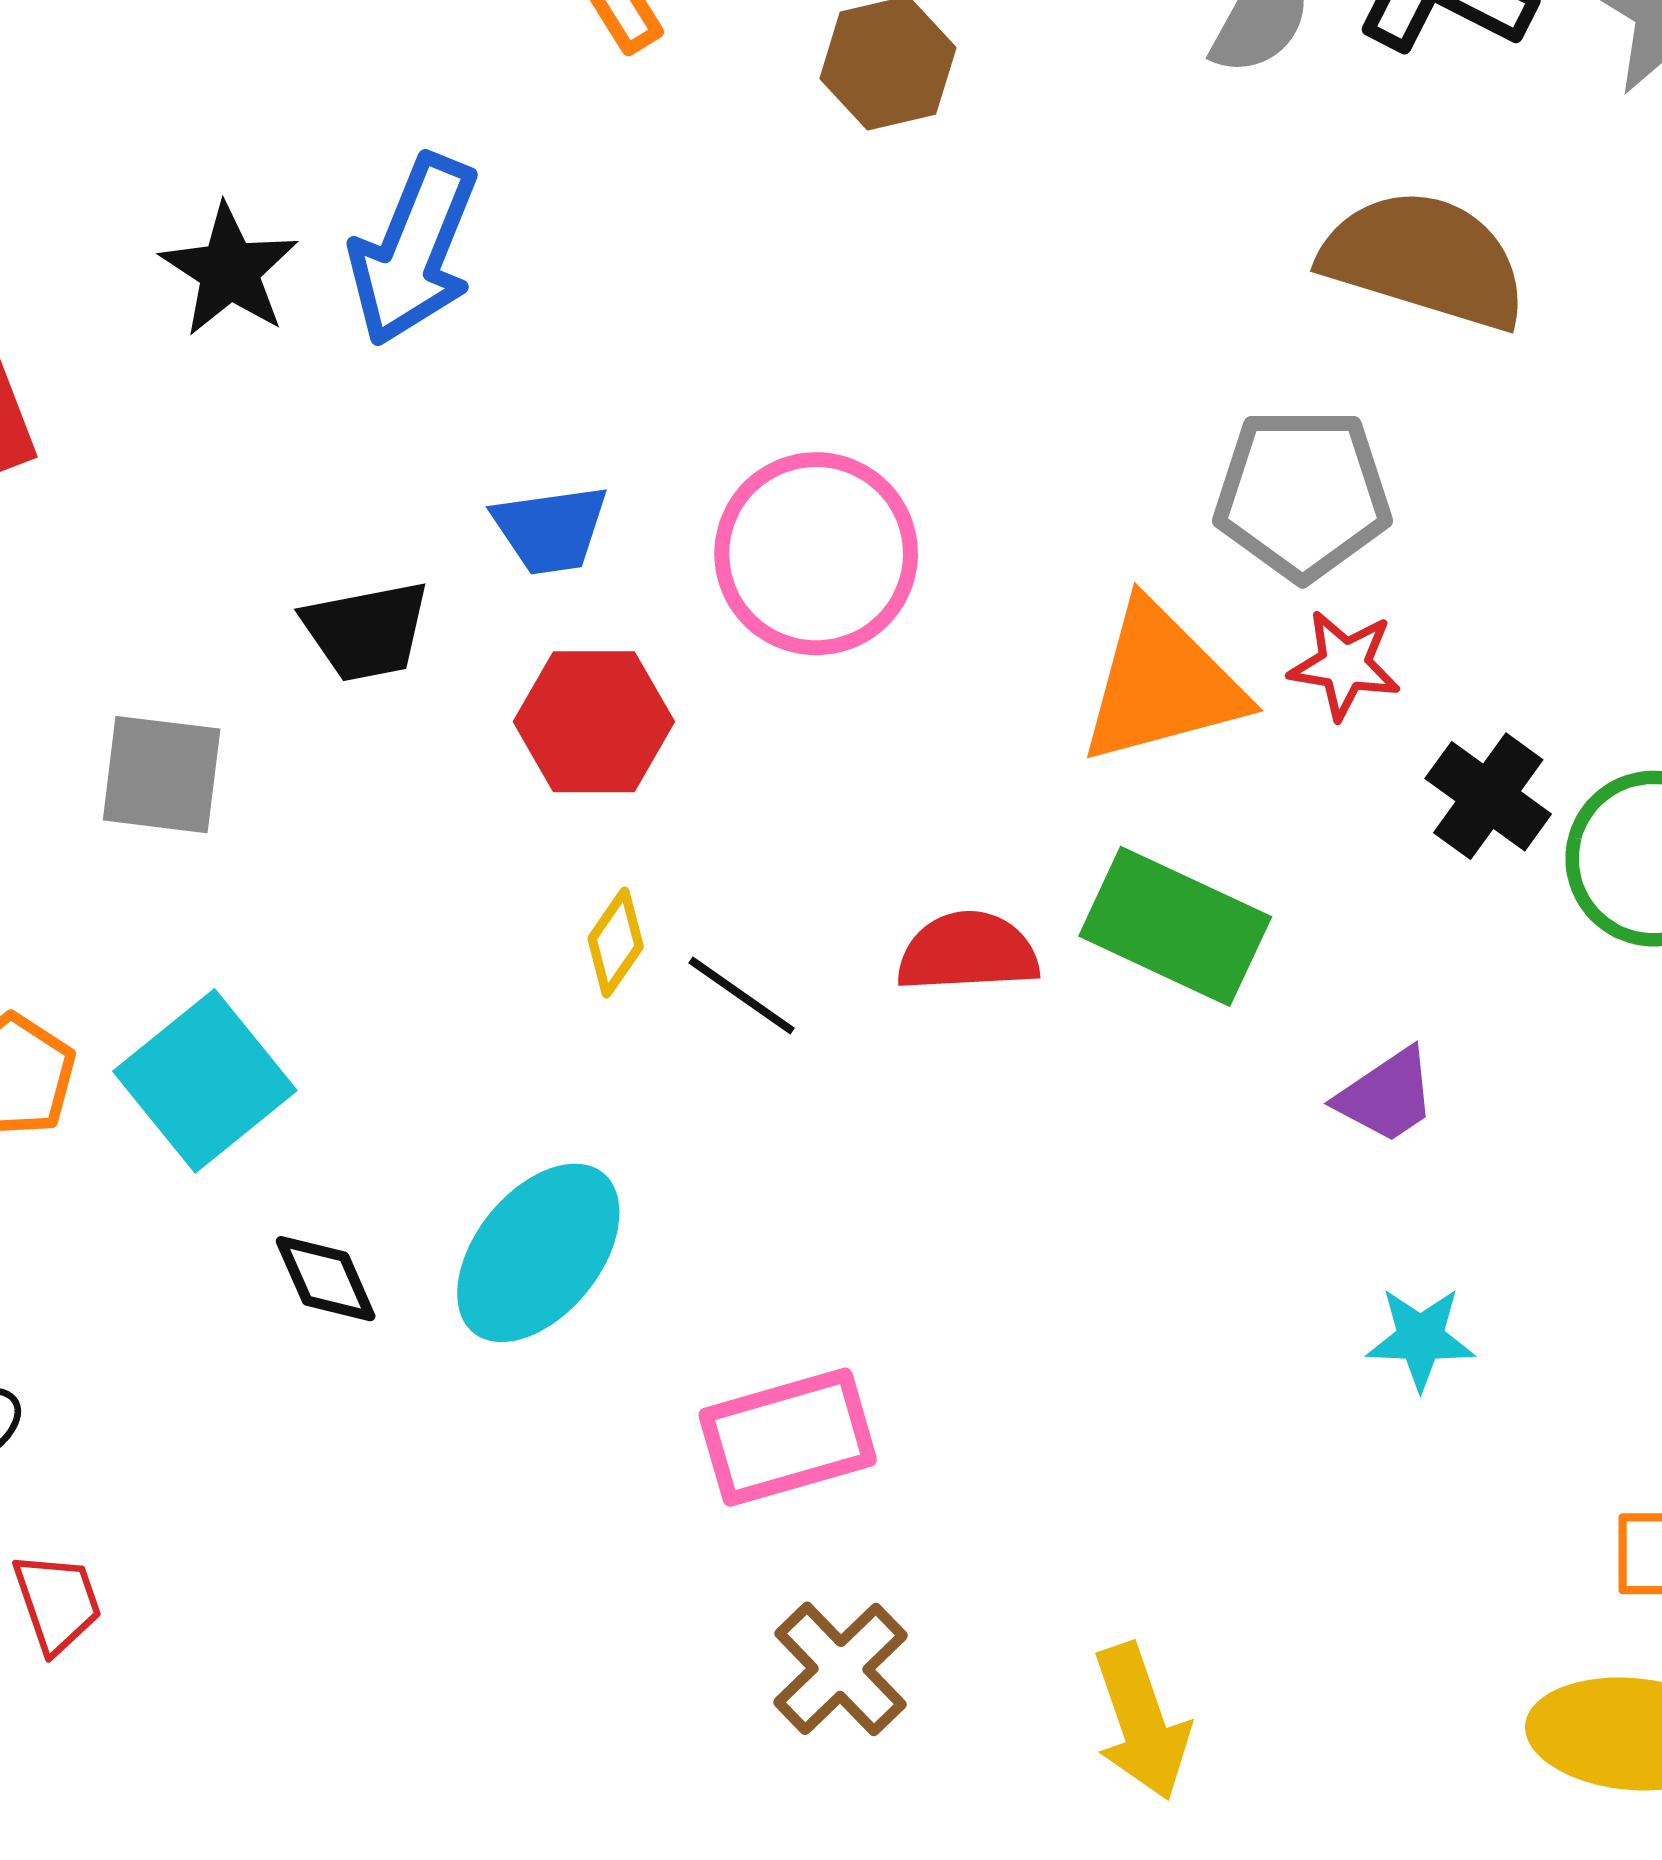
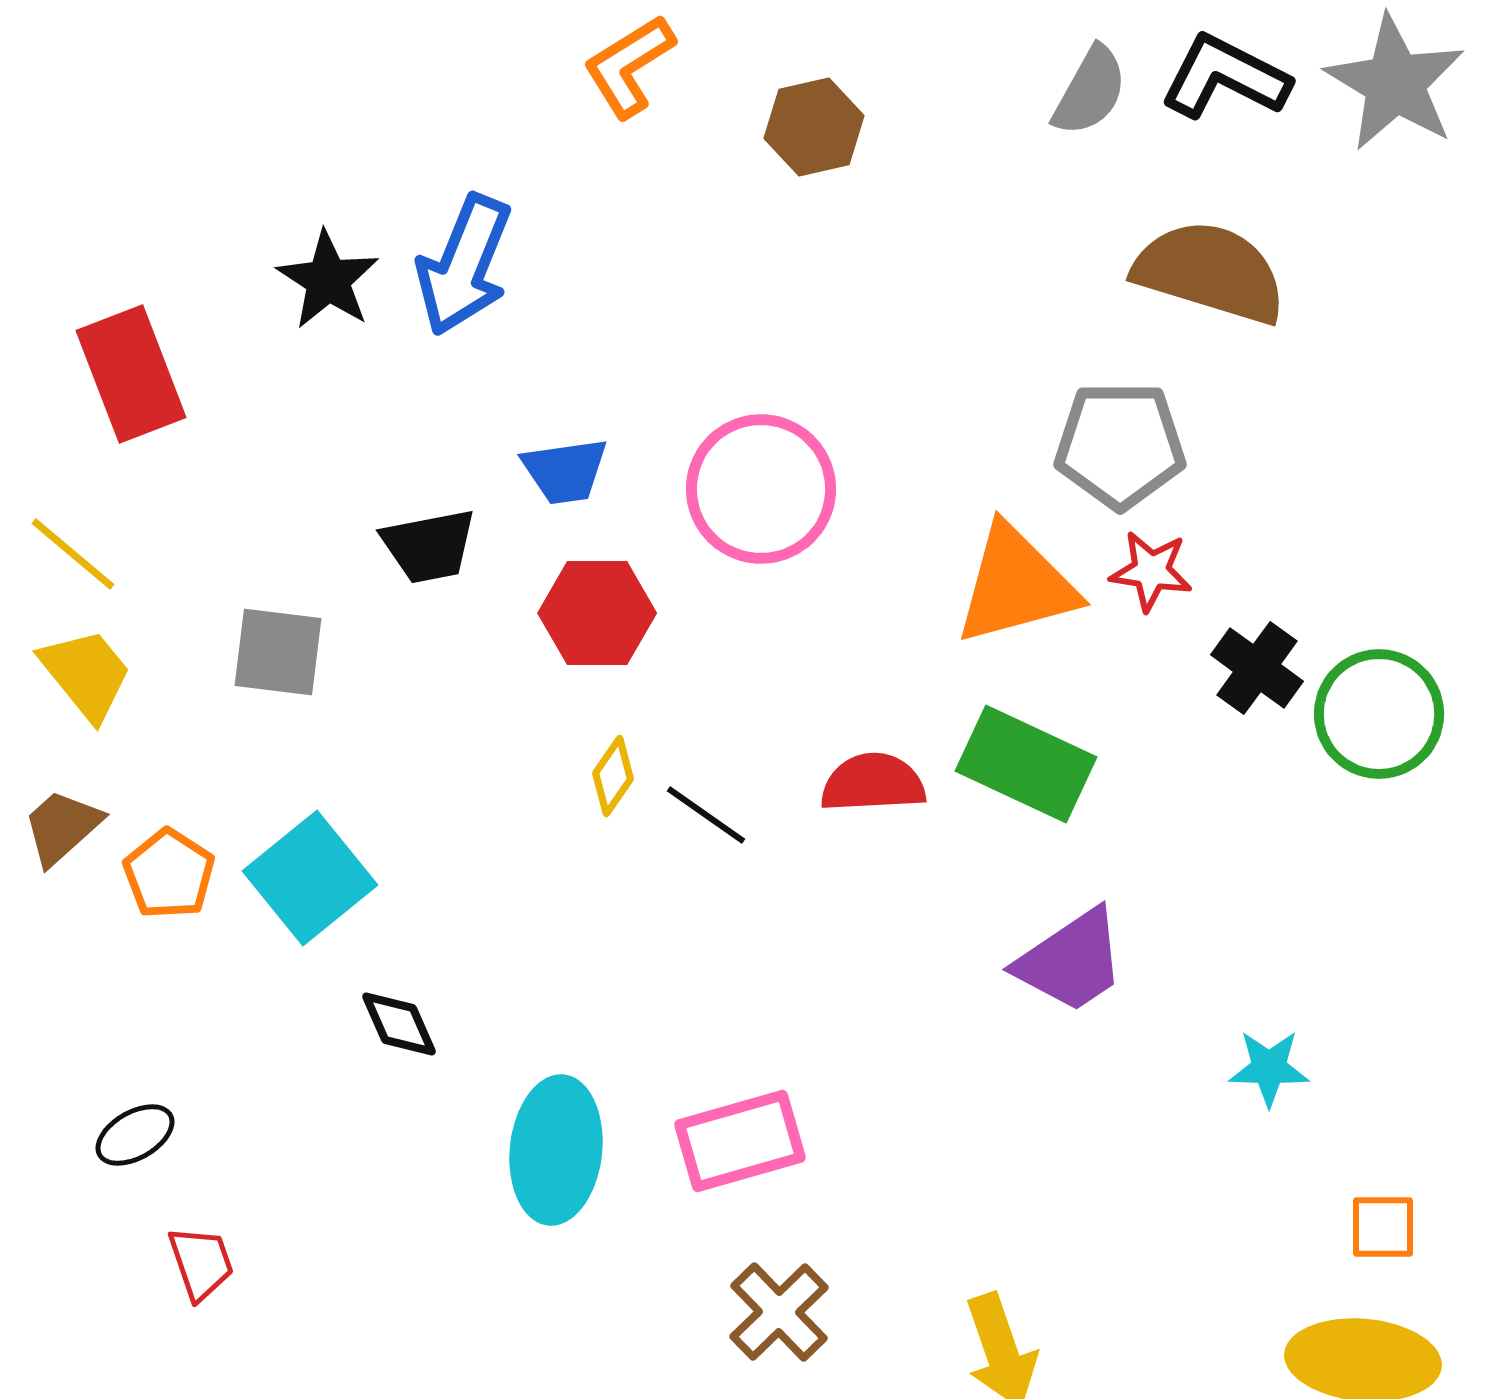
purple trapezoid: (1387, 1096) -> (1071, 961), moved, size x1.5
cyan ellipse: (538, 1253) -> (556, 1150), moved, turned -33
cyan star: (1420, 1338) -> (1269, 1068), moved

